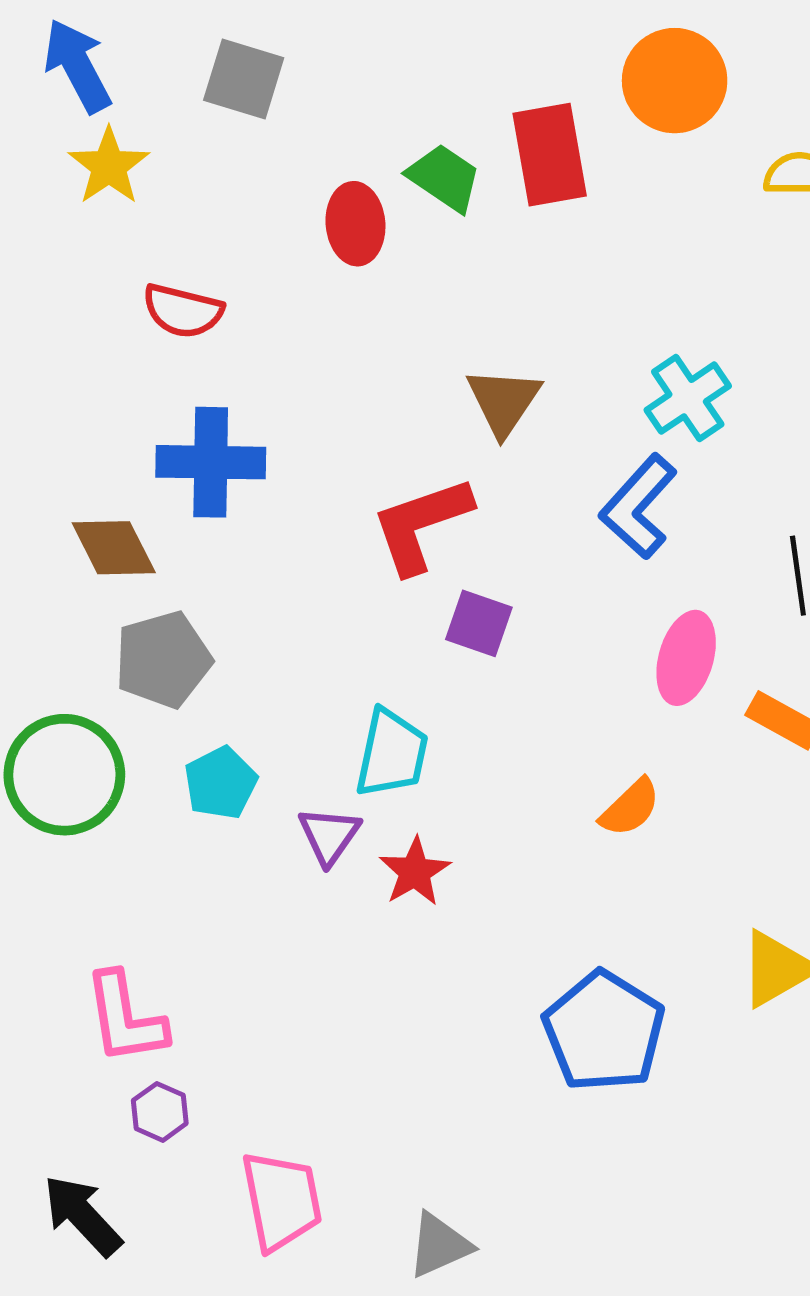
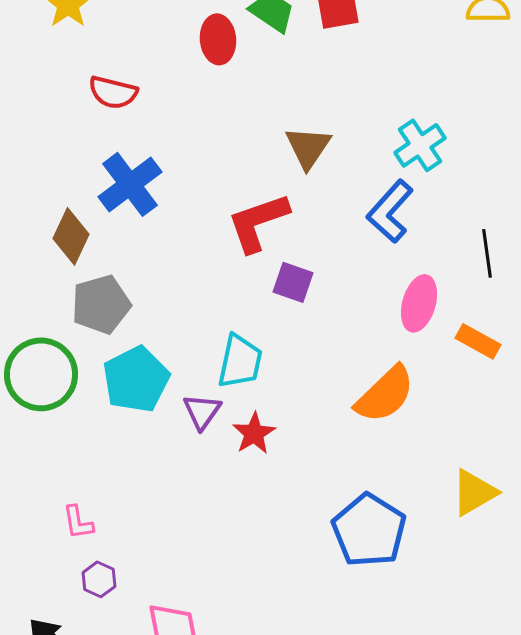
blue cross: (211, 462) -> (130, 184), turned -38
brown diamond: (114, 548) -> (71, 236), turned 52
cyan pentagon: (221, 783) -> (136, 379), size x1.5
orange semicircle: (630, 808) -> (385, 394), size x1.6
pink L-shape: (125, 1018) -> (78, 522), size x0.6

